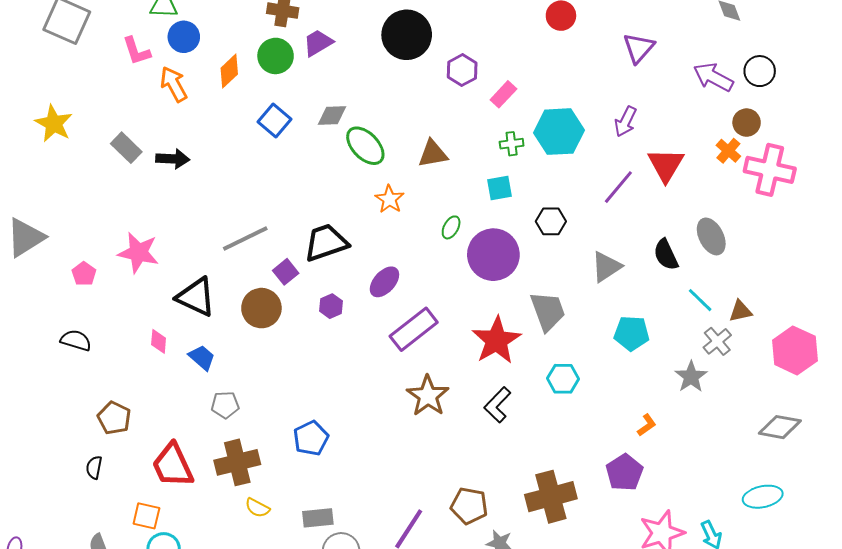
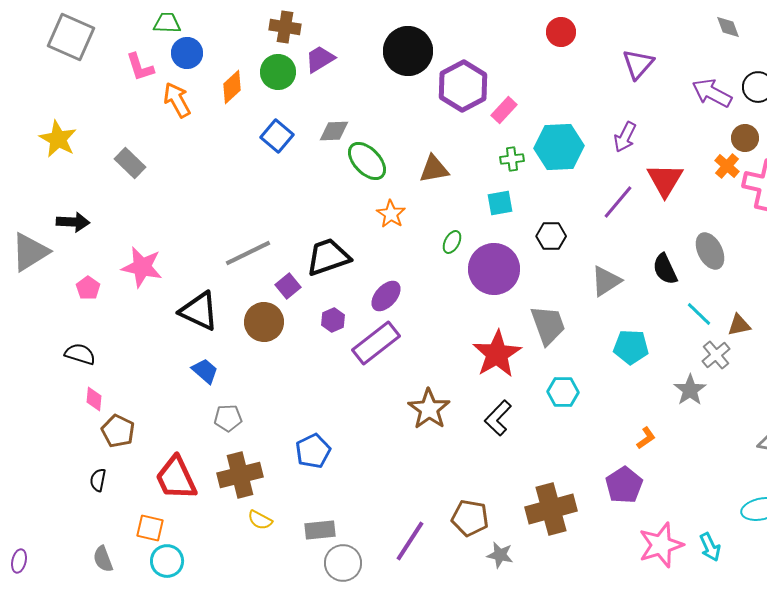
purple hexagon: (462, 70) -> (463, 86), size x1.6
black arrow: (173, 159) -> (73, 222), moved
purple rectangle: (414, 329) -> (376, 343), moved
pink diamond: (159, 341) -> (94, 399), moved

